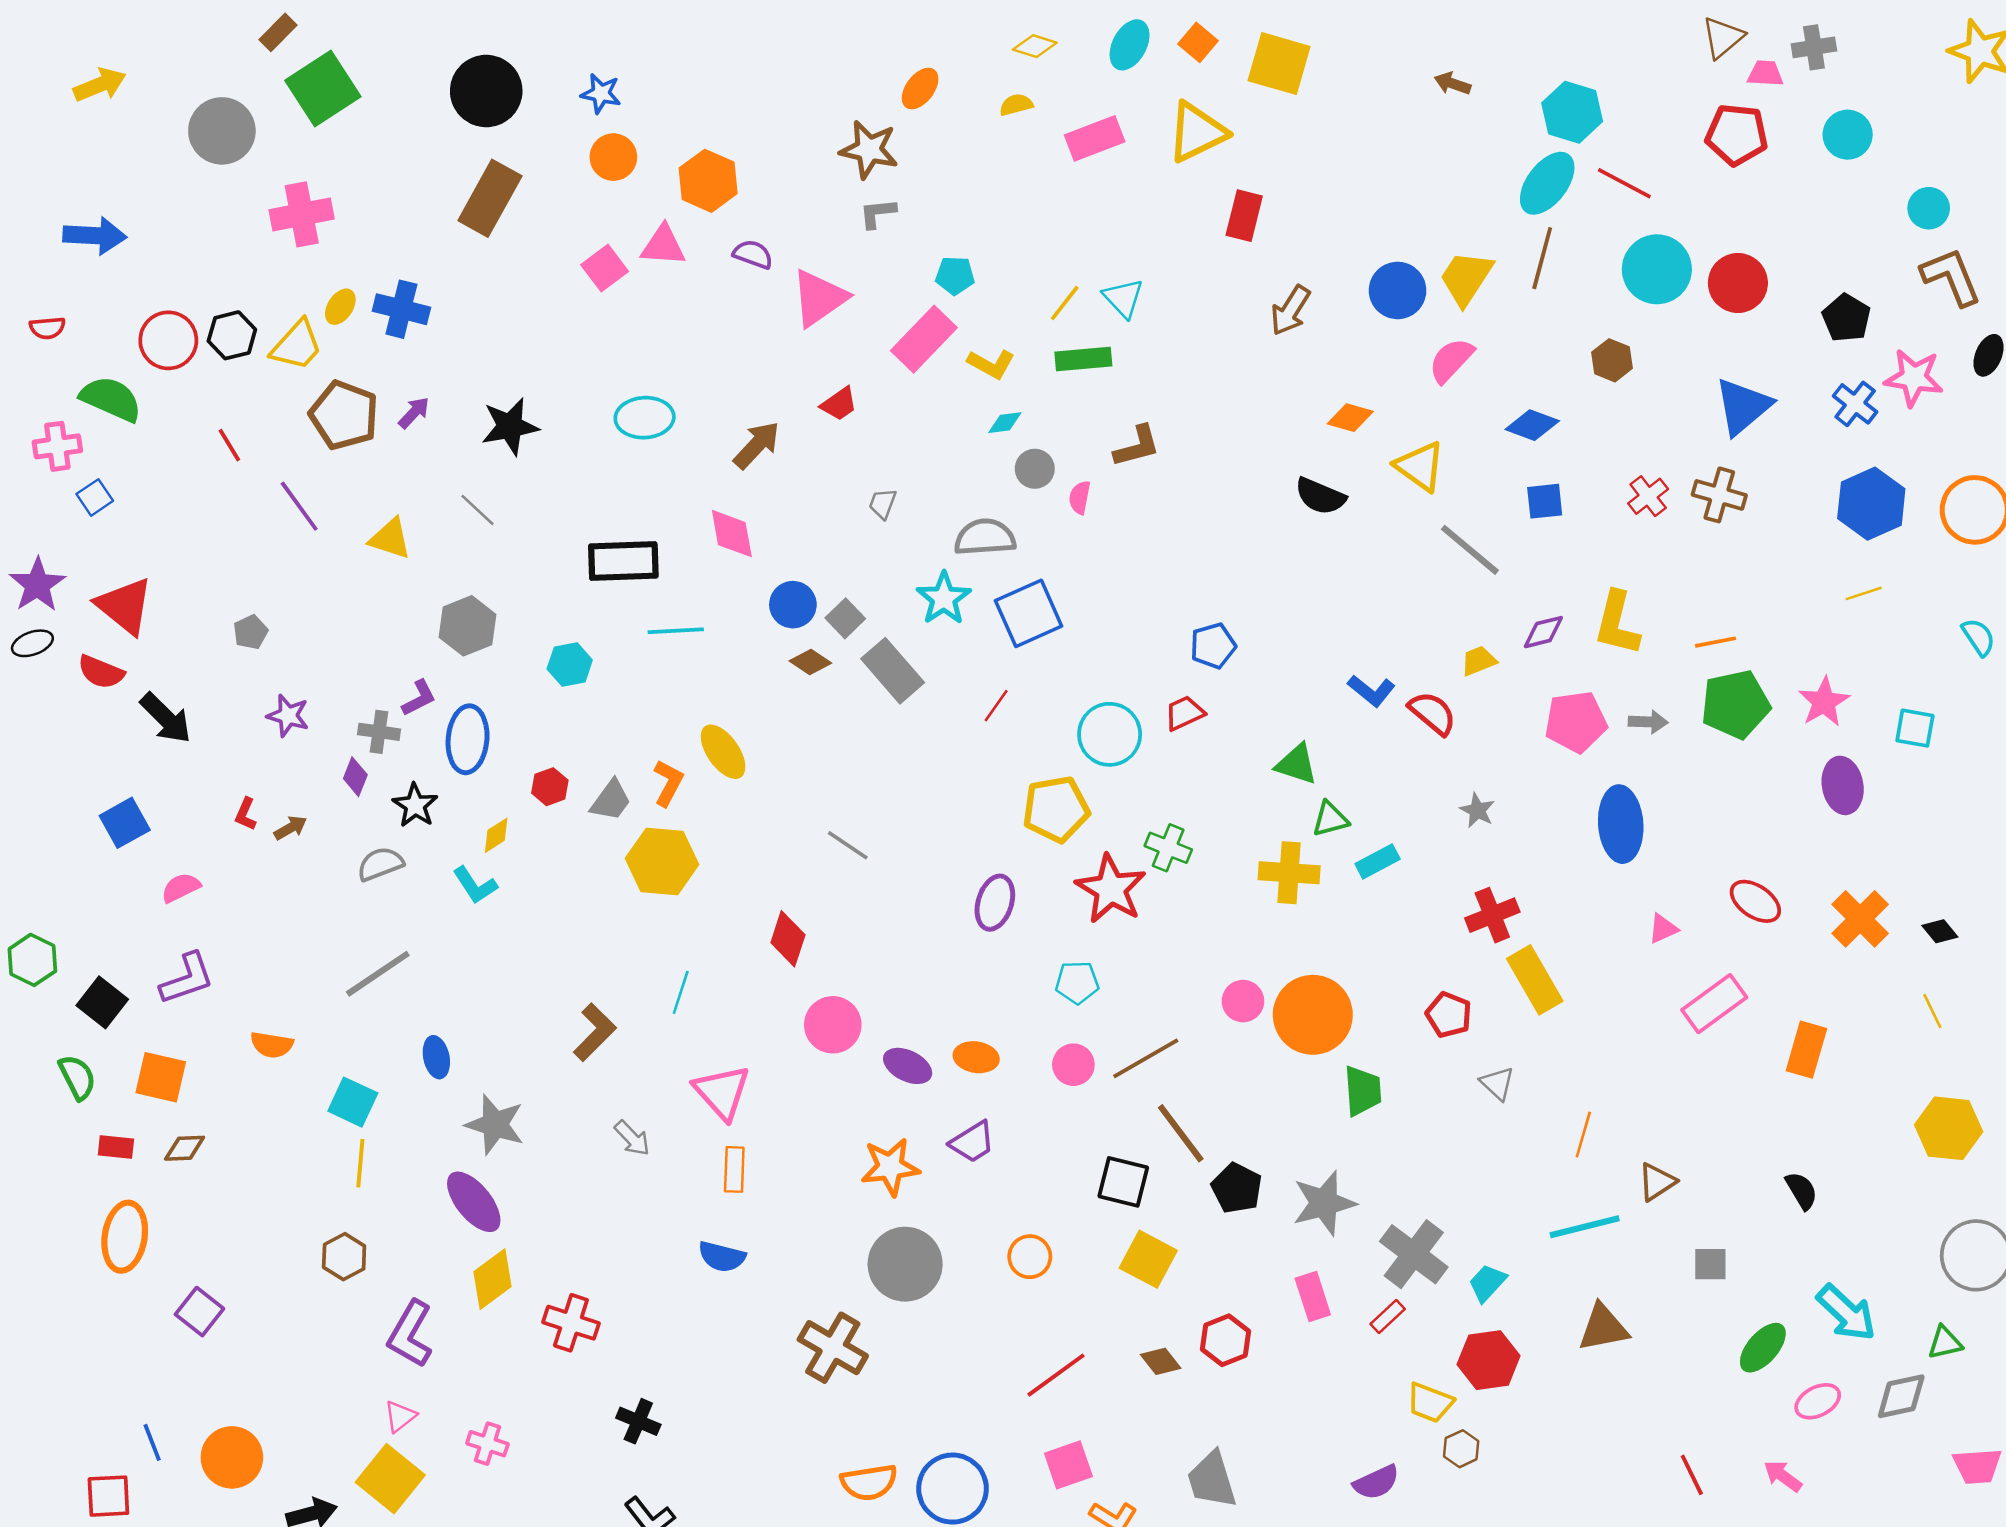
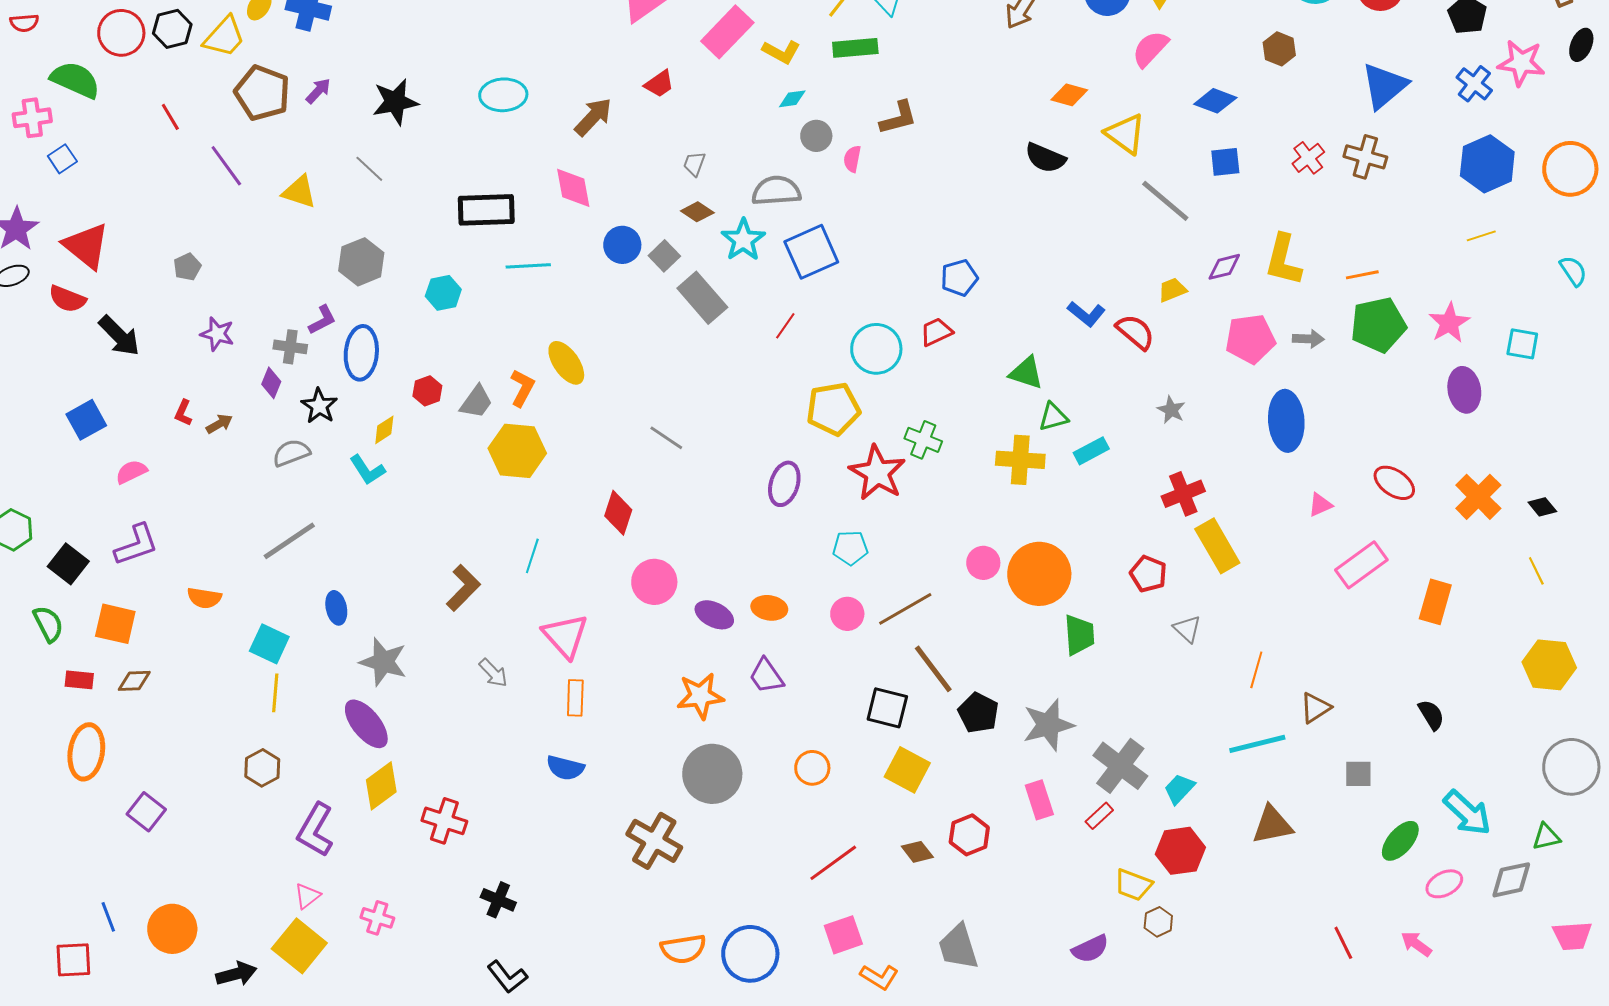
brown diamond: (810, 662) -> (697, 212), moved
purple trapezoid: (972, 1142) -> (766, 676), turned 87

